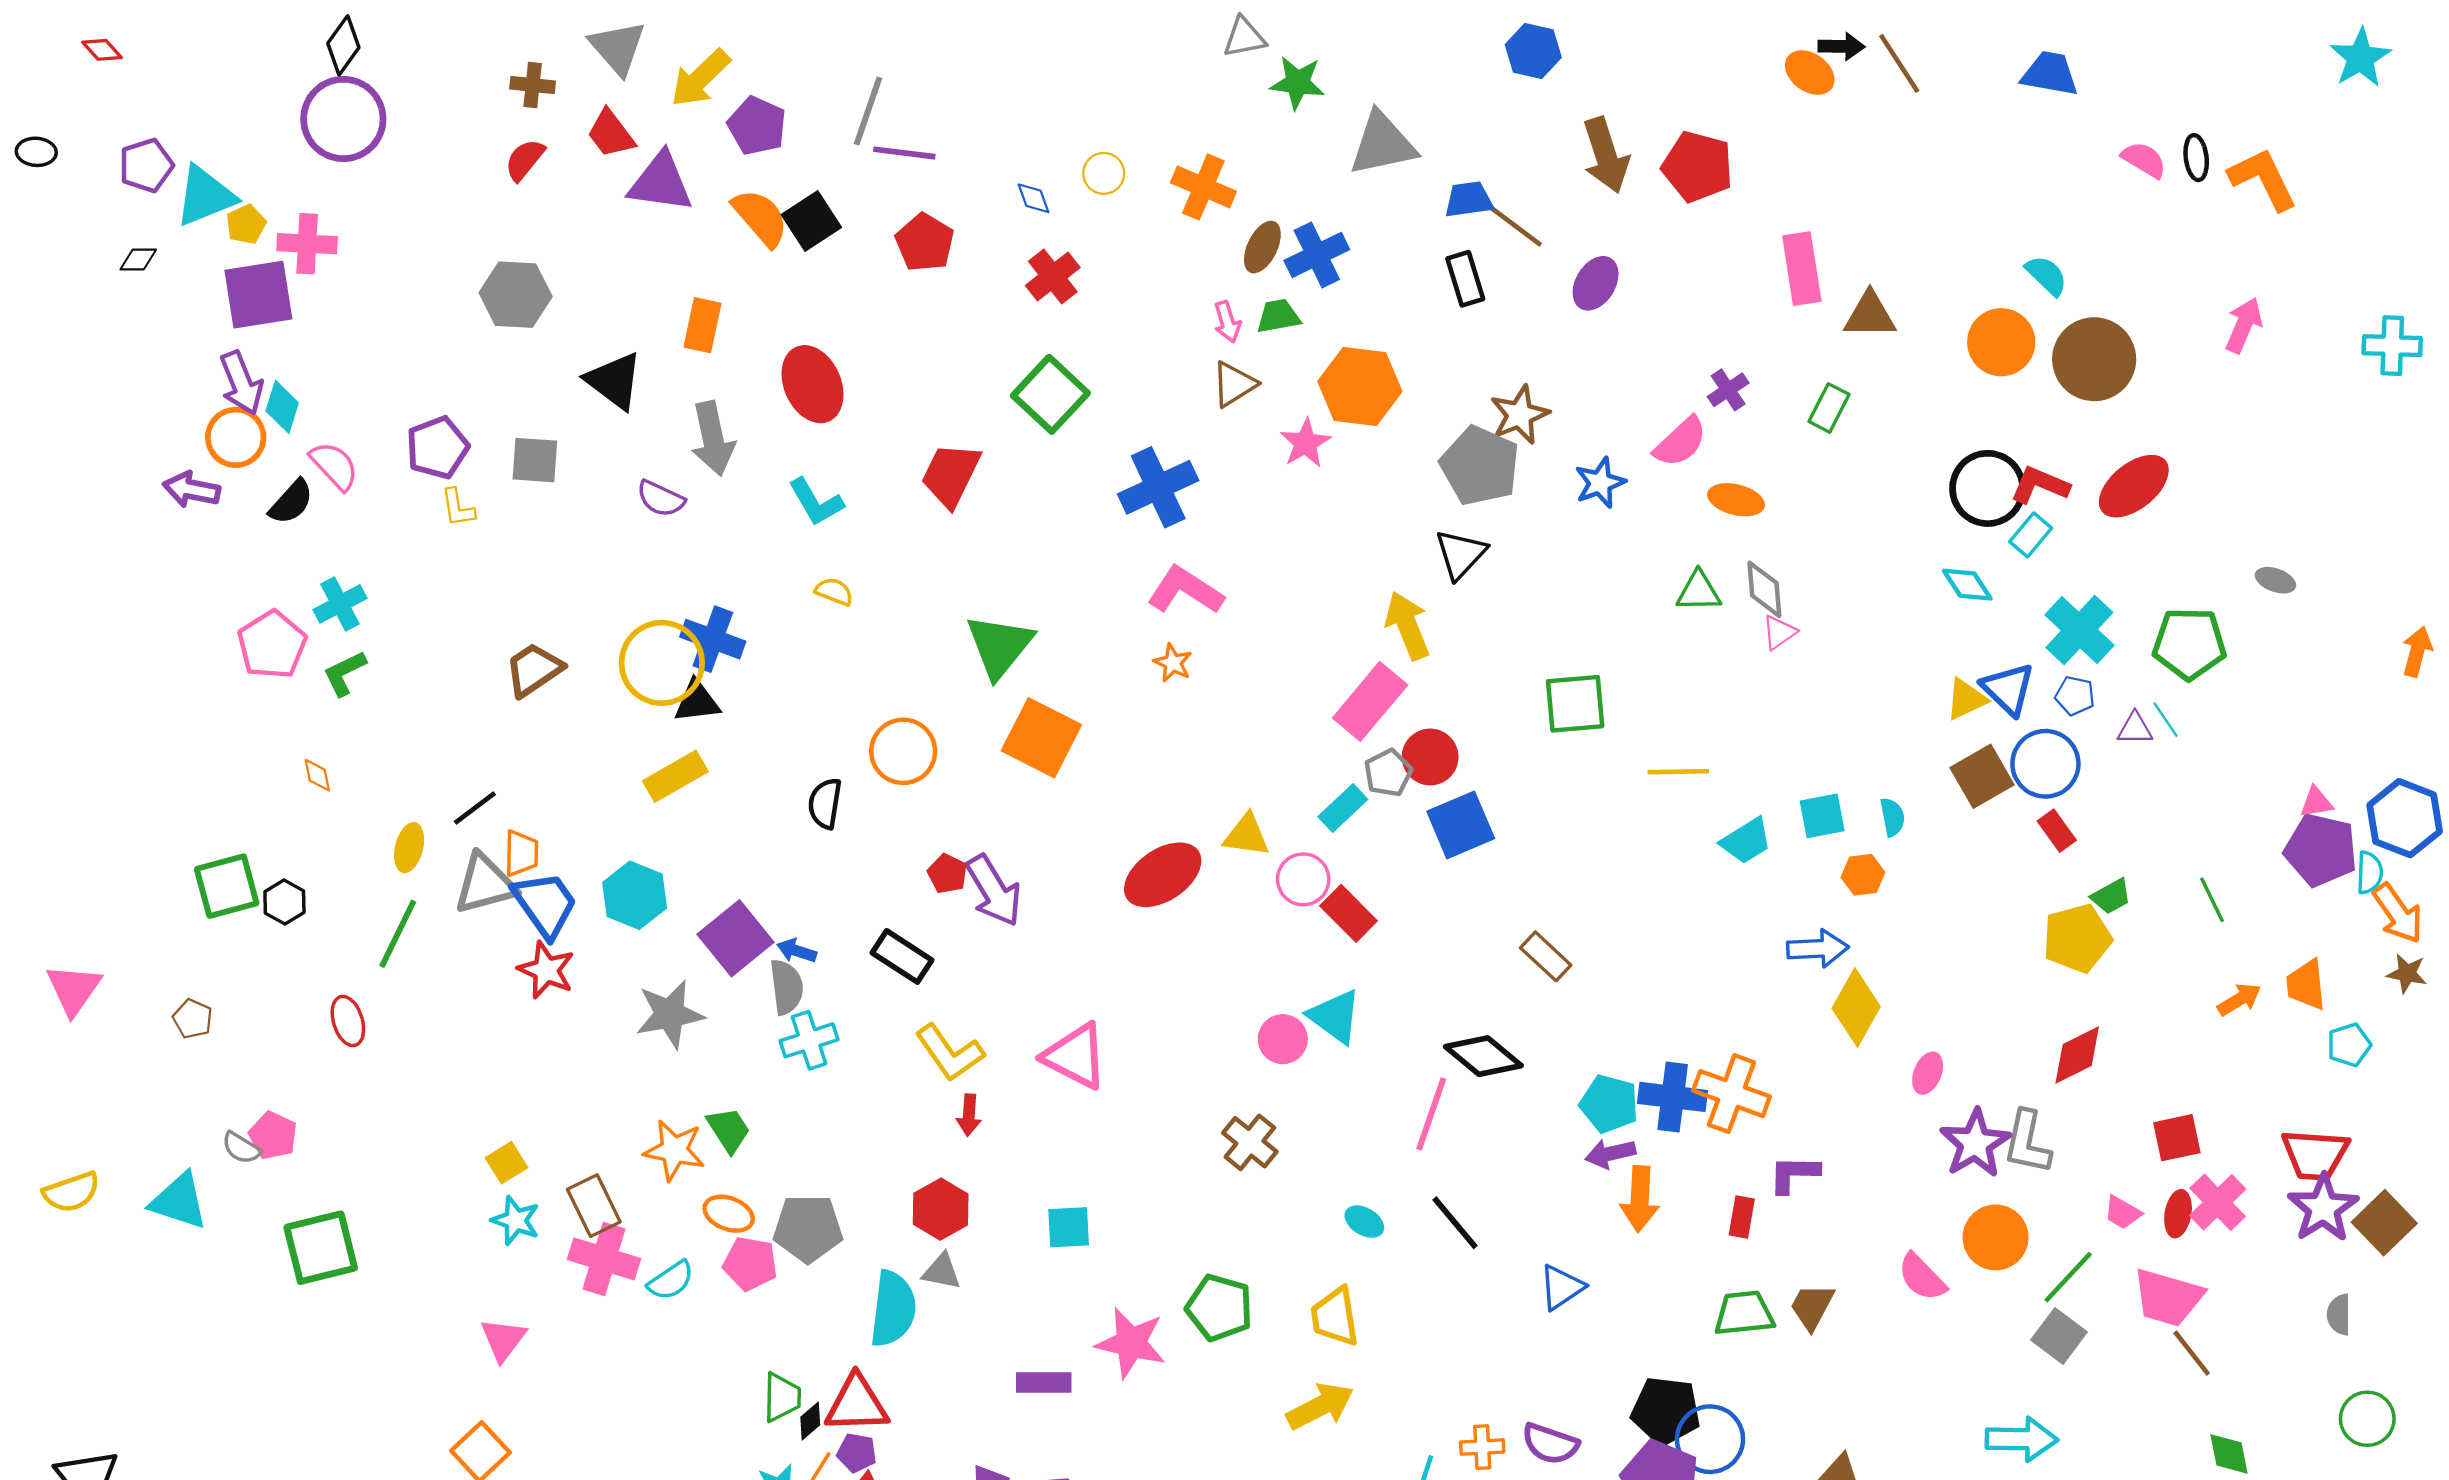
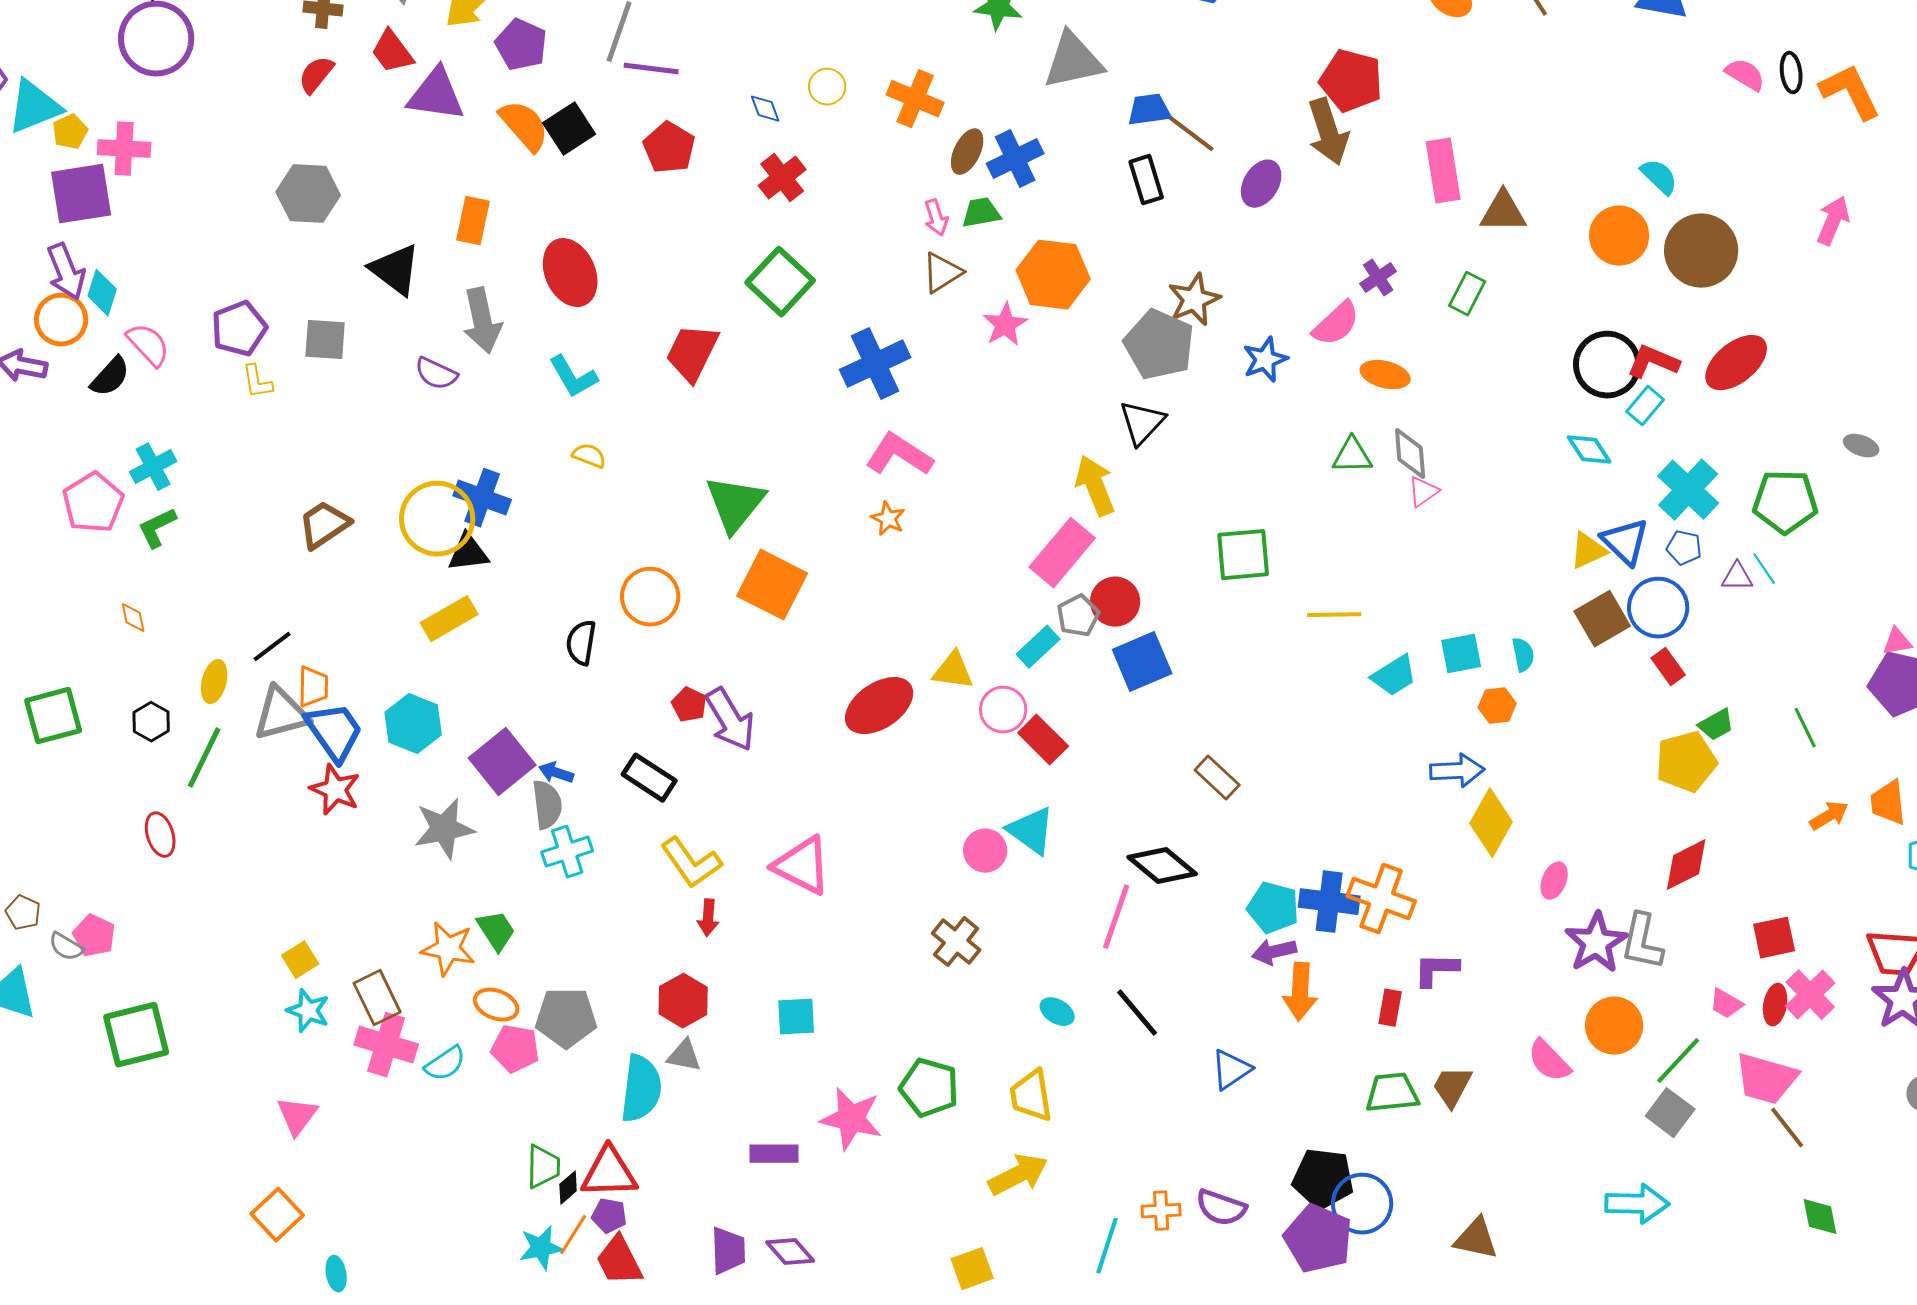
brown arrow: (1606, 155) -> (1328, 132), moved
black hexagon: (284, 902) -> (151, 722), moved
brown pentagon: (193, 1019) -> (23, 913), moved

